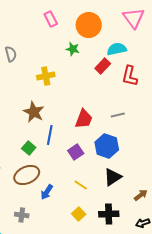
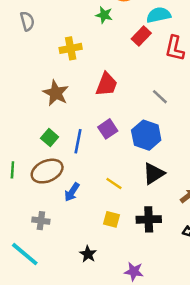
gray line: (118, 115) -> (160, 97), turned 56
red trapezoid: (84, 119) -> (107, 84), moved
blue line: (50, 135) -> (78, 141), moved
purple square: (76, 152) -> (108, 129), moved
yellow square: (79, 214) -> (112, 219), turned -32

